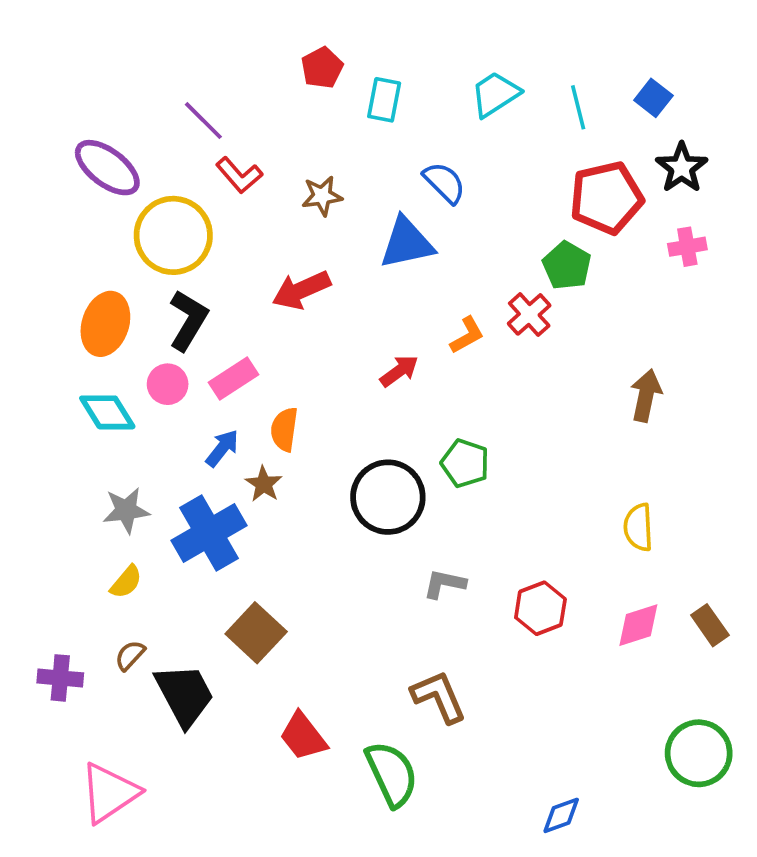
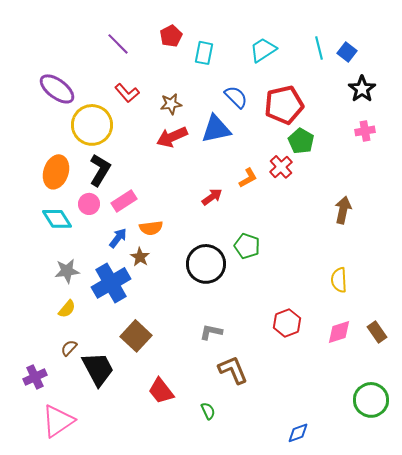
cyan line: (578, 107) -> (319, 48), moved
purple line: (203, 121) -> (118, 44), moved
red pentagon: (606, 198) -> (284, 105), moved
red arrow: (301, 290) -> (172, 137), moved
orange semicircle: (284, 429) -> (151, 228), turned -105
gray L-shape: (444, 584) -> (211, 332), moved
purple cross: (60, 678) -> (35, 377), moved, turned -30
green semicircle: (392, 774) -> (208, 411), size x0.5

